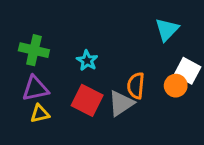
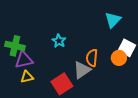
green cross: (34, 50) -> (15, 46), moved
red square: (87, 100) -> (62, 84), moved, turned 30

